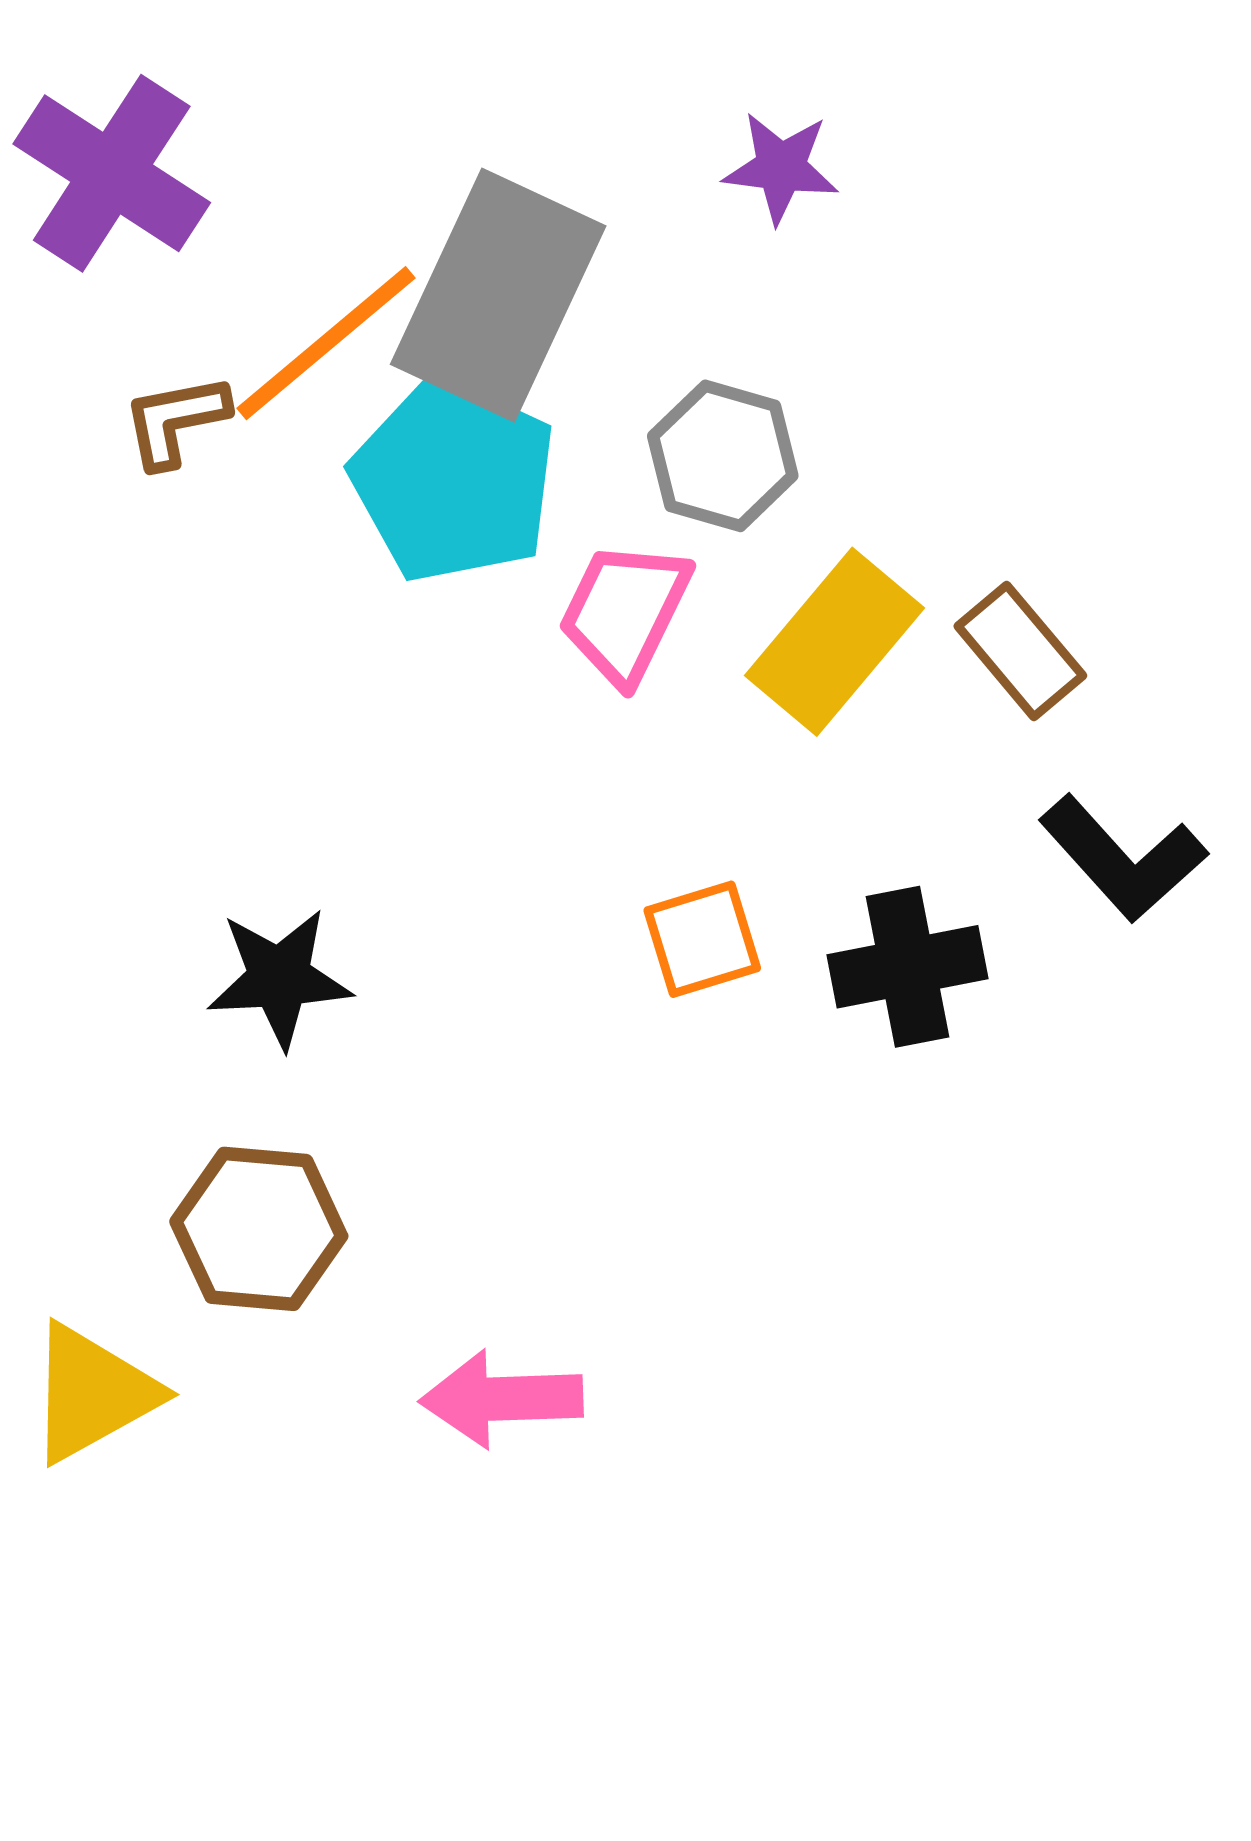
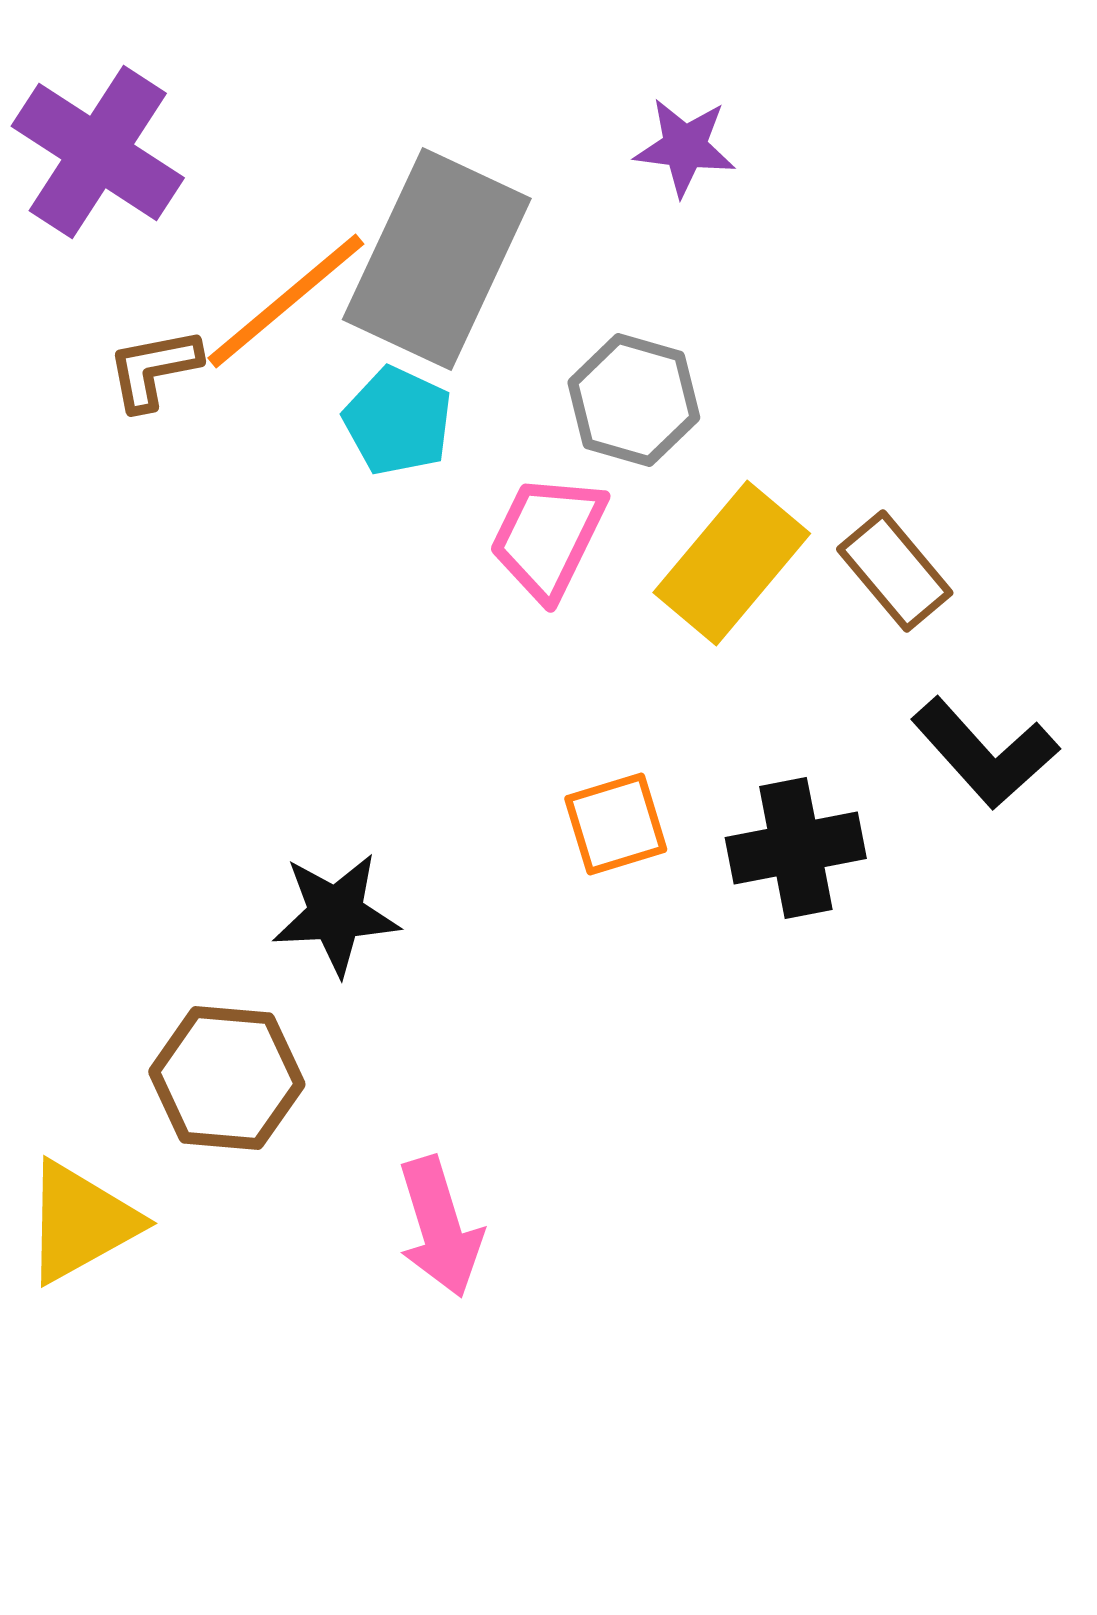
cyan pentagon: (454, 480) -> (398, 421), size x0.6
black star: (279, 978) -> (336, 914), moved
pink arrow: (502, 1399) -> (440, 1227), turned -105

